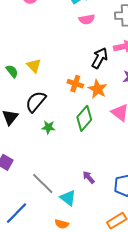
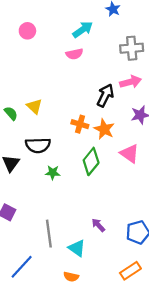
pink semicircle: (87, 19) -> (74, 54), moved
black semicircle: (36, 102) -> (38, 145), turned -130
gray line: (43, 183) -> (49, 234), turned 40

